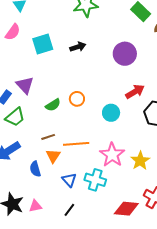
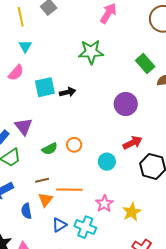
black arrow: (78, 47) -> (68, 92), moved
pink star: (112, 155) -> (104, 204), size x0.7
blue triangle: (69, 180) -> (59, 225), turned 35

